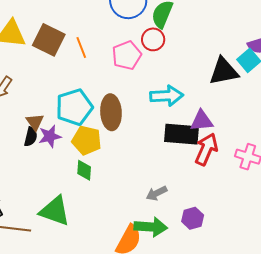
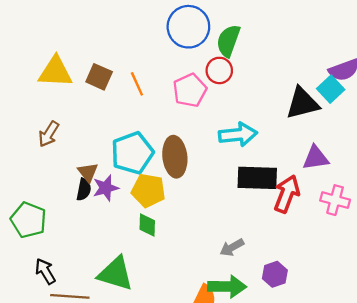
brown square: (49, 40) -> (99, 77), size x0.7
purple triangle: (202, 121) -> (316, 158), moved

